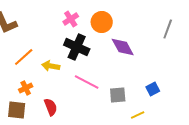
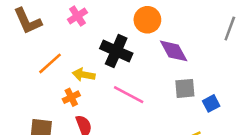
pink cross: (71, 19) -> (77, 16), moved
orange cross: (26, 88) -> (71, 97), moved
gray square: (118, 95) -> (185, 88), moved

